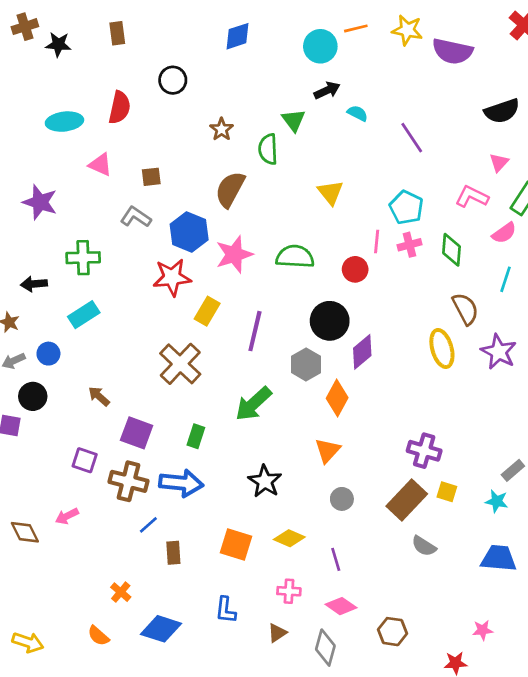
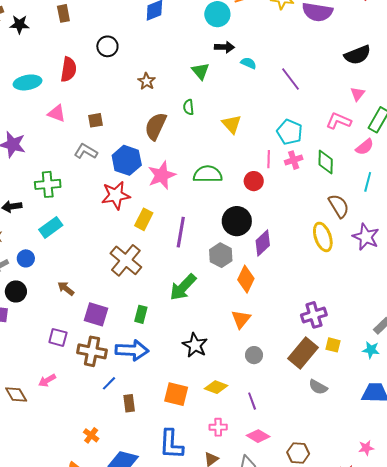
black arrow: (327, 90) -> (224, 47), turned 30
green semicircle: (268, 149) -> (189, 107), moved, size x0.7
purple cross: (424, 451) -> (314, 315), turned -30
blue L-shape: (226, 610) -> (171, 444), size x1.5

